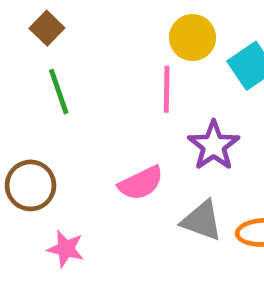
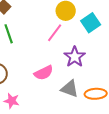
pink line: (167, 89) -> (55, 33), turned 36

